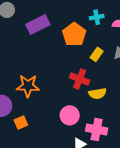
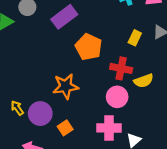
orange pentagon: (74, 34) -> (89, 47), moved
pink circle: (70, 115) -> (117, 97), moved
pink cross: (97, 130) -> (109, 128), moved

